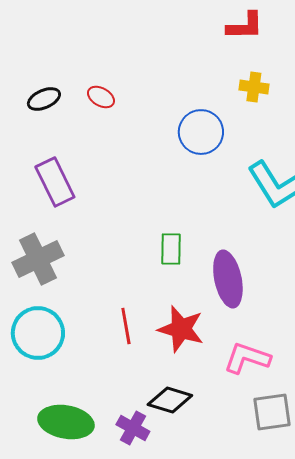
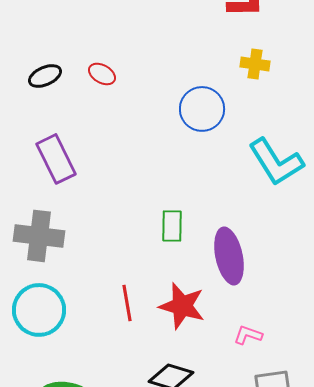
gray cross: (38, 259) -> (39, 236), turned 33
pink L-shape: (247, 358) -> (248, 335), size x0.6

